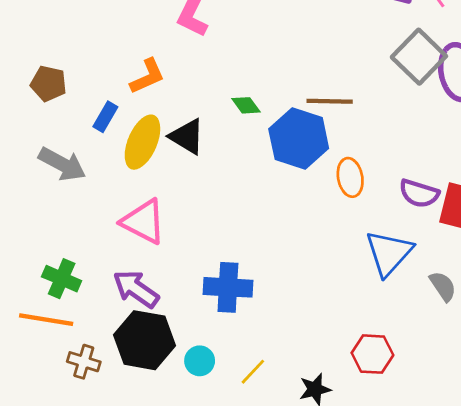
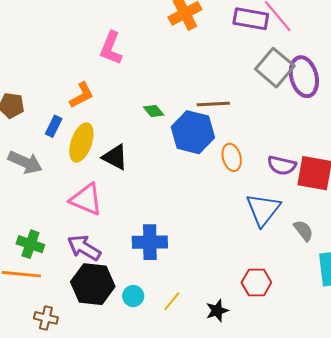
black triangle: (187, 137) -> (115, 157), moved
brown cross: (84, 362) -> (46, 318), moved

